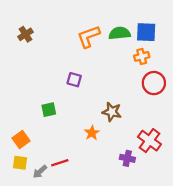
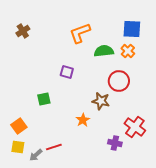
green semicircle: (120, 33) -> (104, 51), moved
orange cross: (142, 56) -> (128, 51), turned -32
red circle: (154, 83) -> (119, 81), moved

